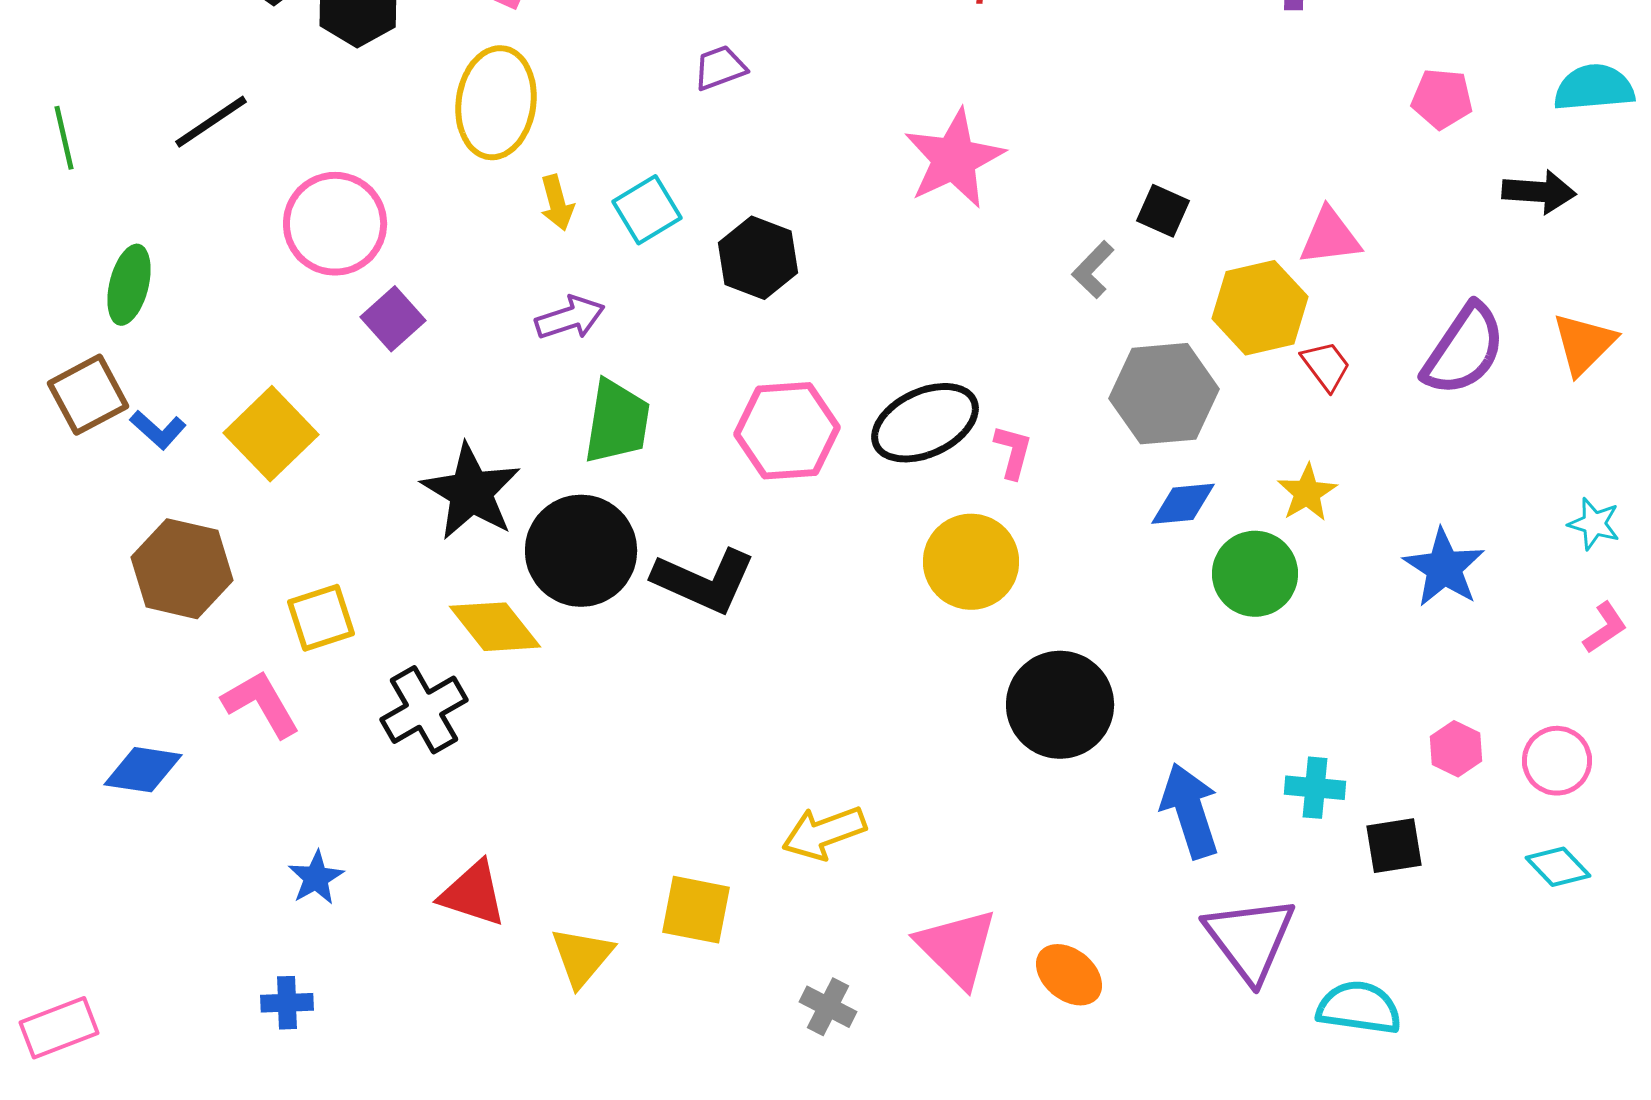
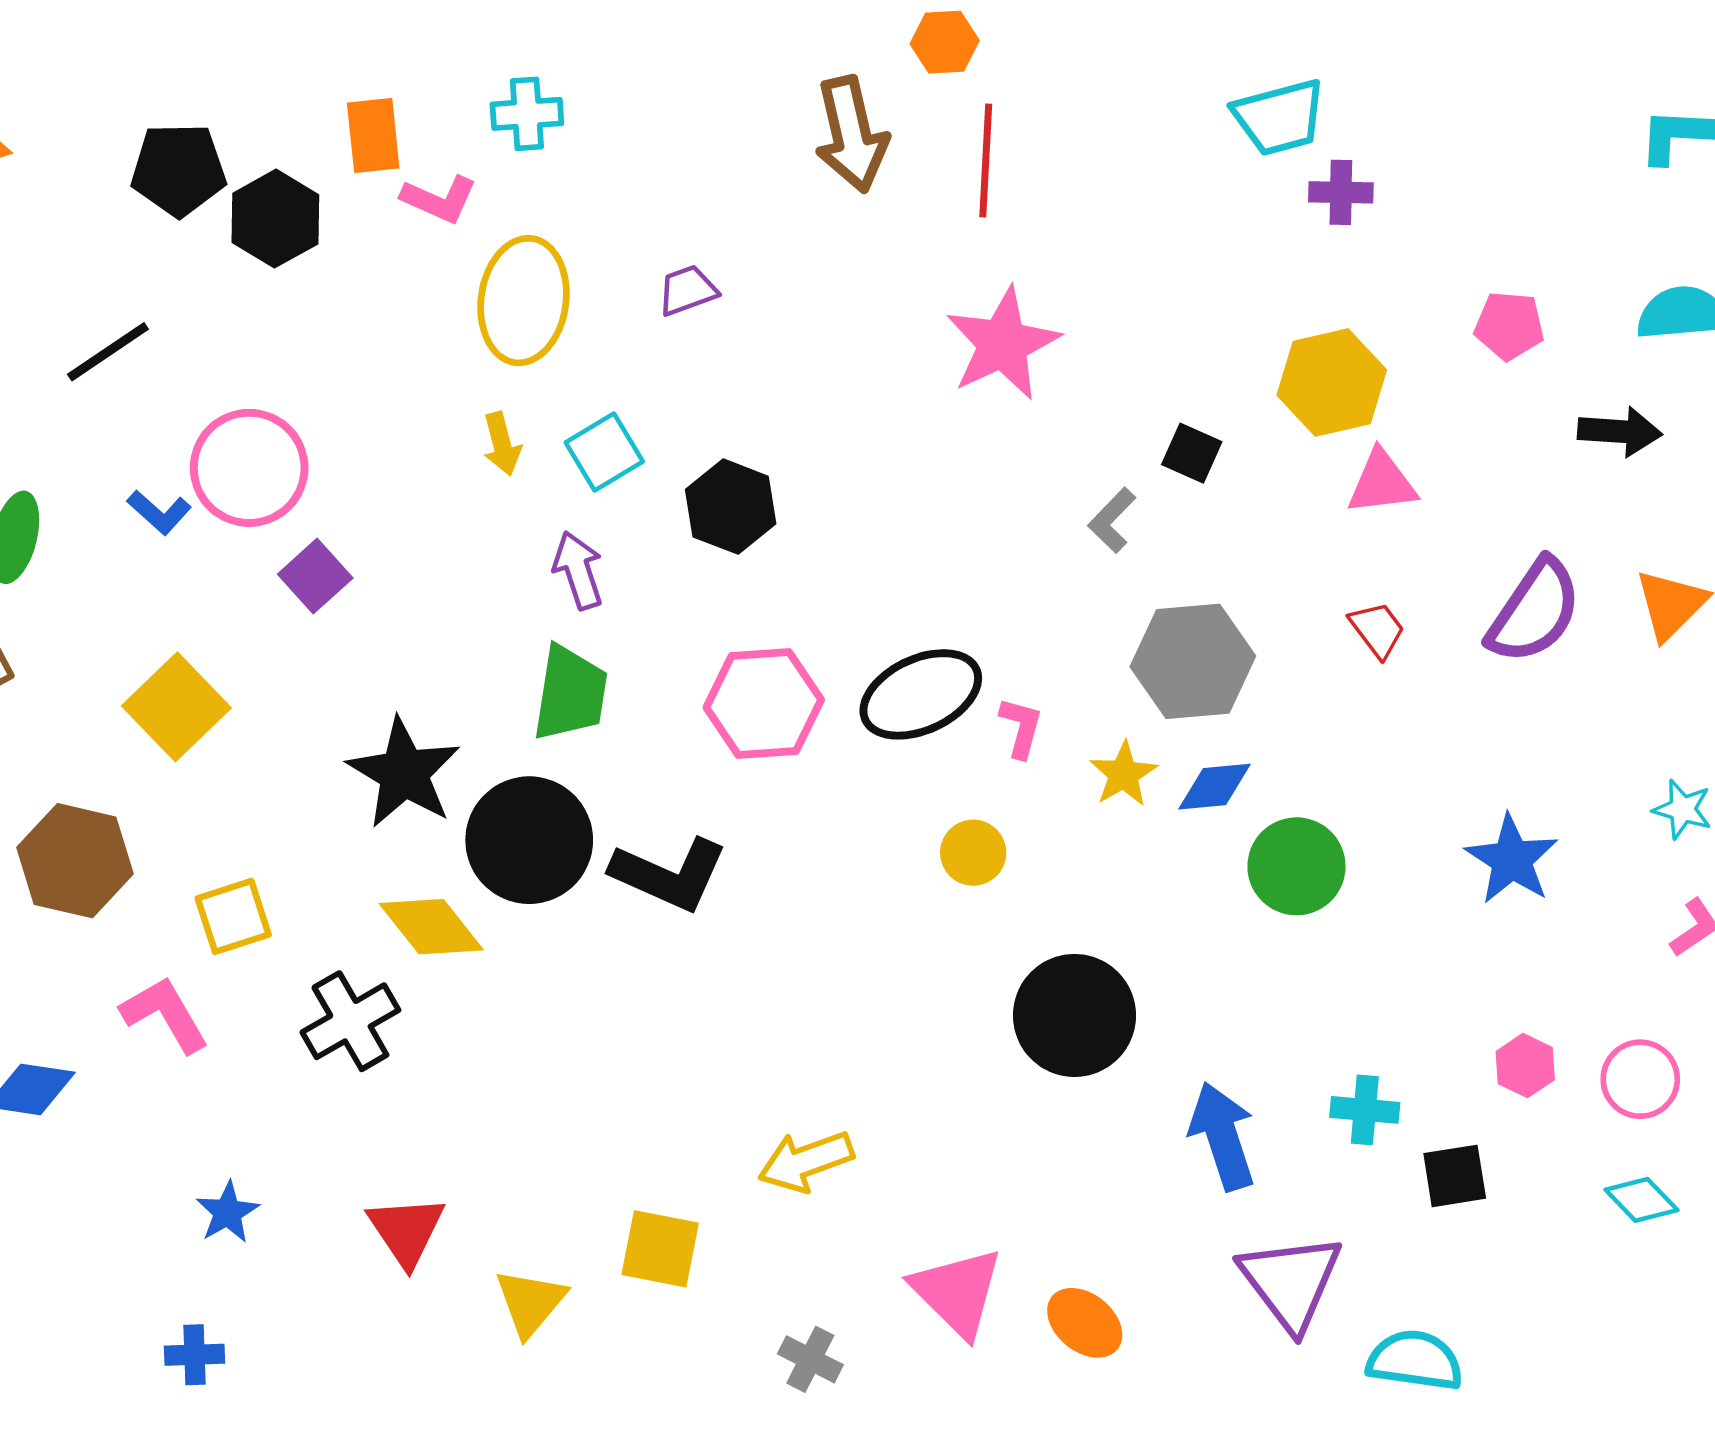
yellow ellipse: (496, 103) -> (523, 301), moved
pink star: (954, 159) -> (1003, 344), moved
yellow hexagon: (1260, 308) -> (1332, 383), moved
purple arrow: (570, 318) -> (578, 570), moved, turned -90
blue L-shape: (158, 430) -> (159, 512), moved
yellow star: (1307, 493) -> (1123, 774), moved
yellow circle: (971, 562) -> (973, 853), size x0.6
red triangle: (473, 894) -> (406, 1231), turned 38

